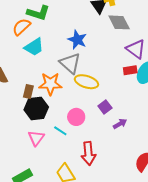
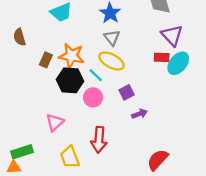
gray triangle: (70, 63) -> (112, 38), moved, size x0.7
black hexagon: (36, 108) -> (70, 80), moved
cyan line: (60, 131) -> (96, 75), moved
pink triangle: (36, 138) -> (55, 122), moved

